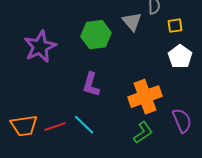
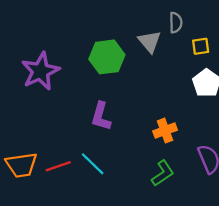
orange cross: (145, 97) -> (165, 131), size x0.6

